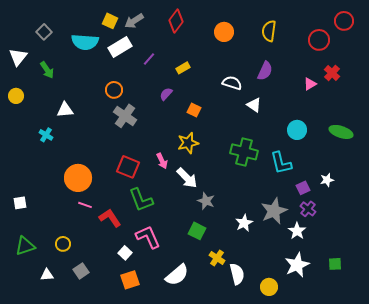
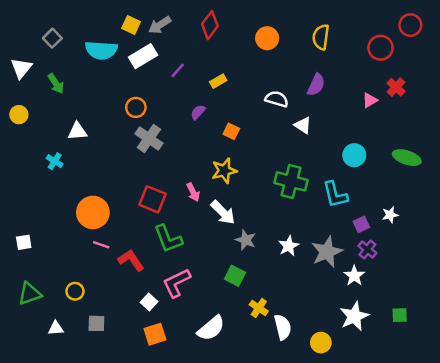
white star: (244, 223) -> (289, 246), moved
pink L-shape: (148, 237) -> (176, 283), turned -92
gray square: (81, 271) -> (96, 323), turned 35

